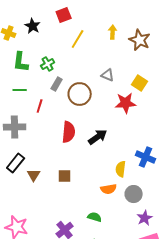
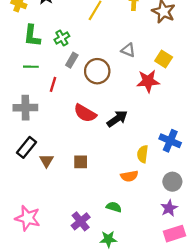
red semicircle: (69, 132) -> (85, 113), turned 115
gray circle: (134, 194) -> (172, 182), moved

